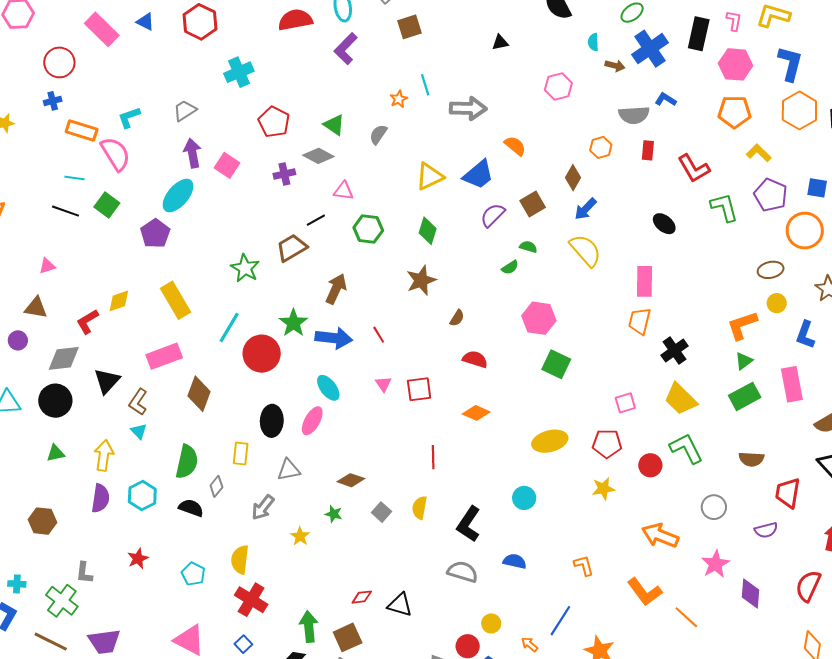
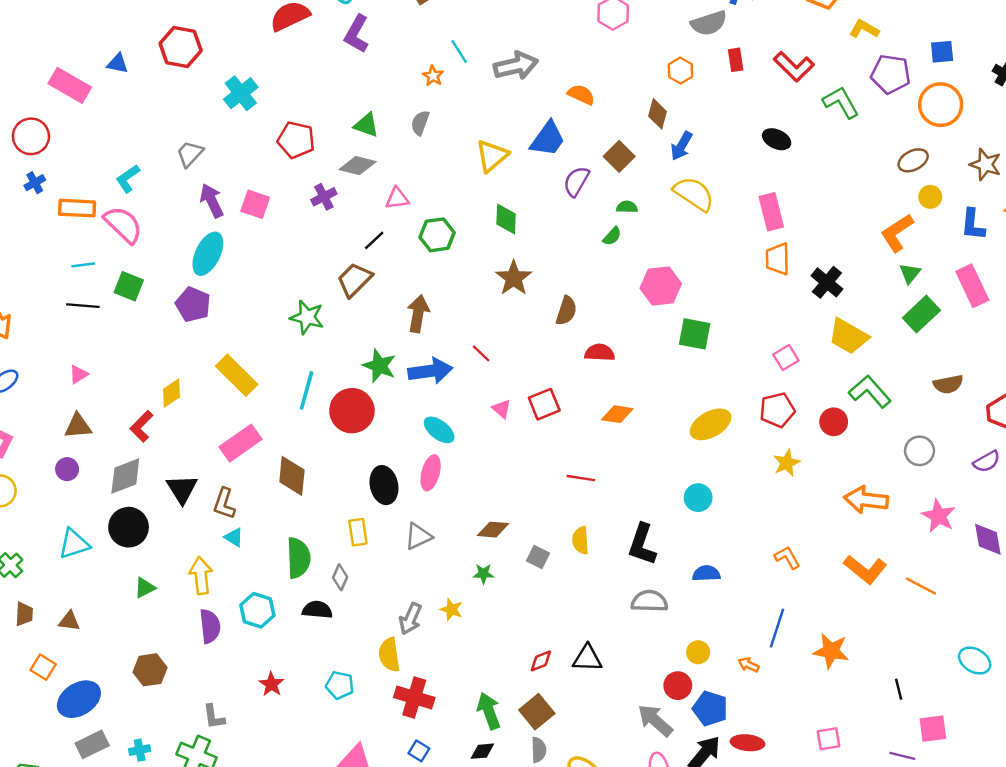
brown semicircle: (457, 318) -> (566, 311), size x1.4
red line: (433, 457) -> (581, 478), turned -65
gray arrow: (263, 507) -> (410, 619), moved

